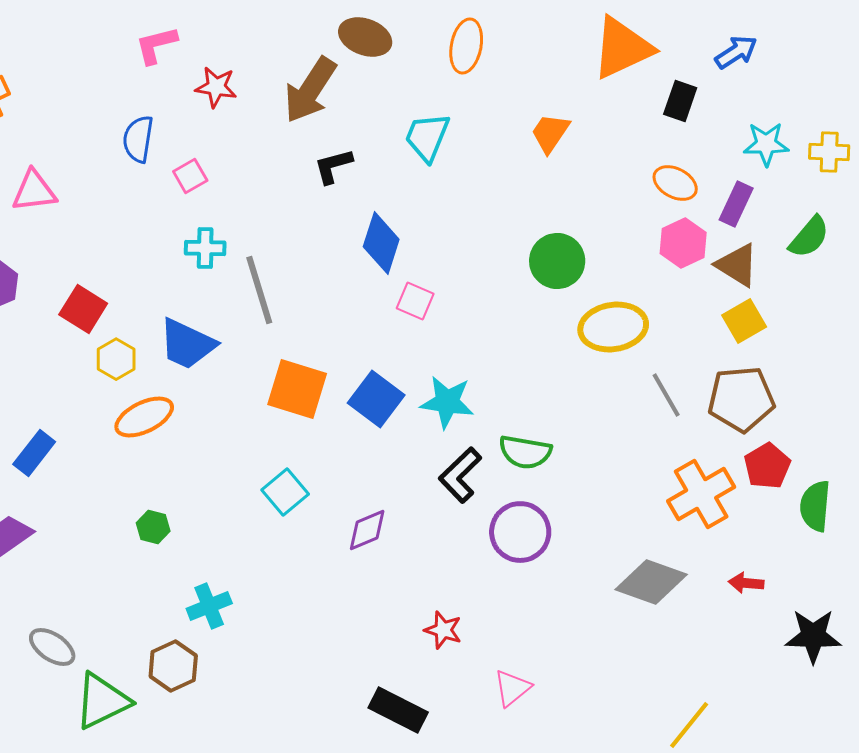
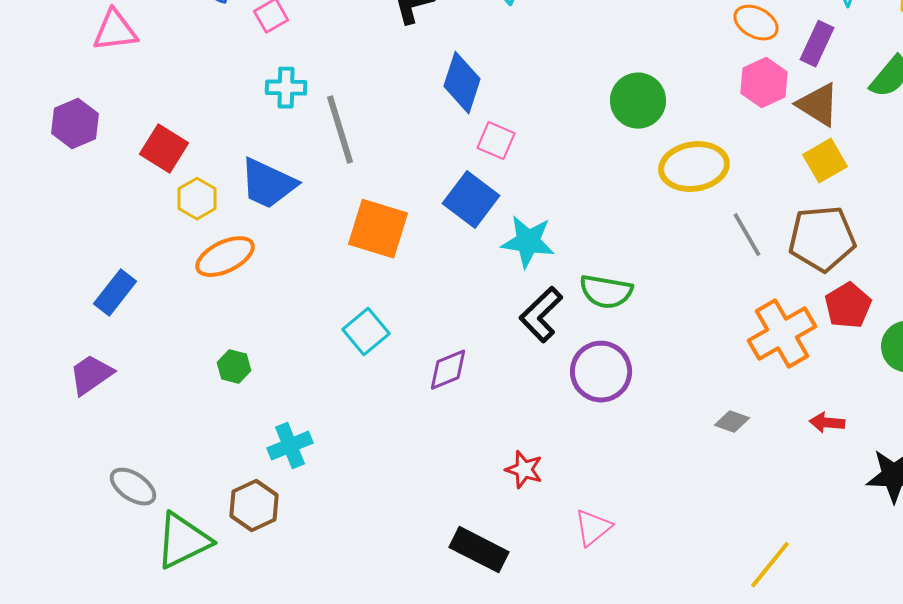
blue square: (376, 399) -> (471, 200), moved
gray diamond: (651, 582) -> (732, 422), size x0.5

